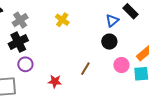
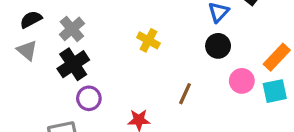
yellow cross: (62, 20) -> (148, 40), moved

